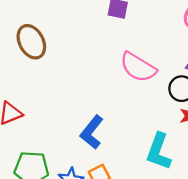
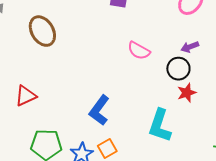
pink semicircle: (138, 67) -> (139, 51), size x0.7

